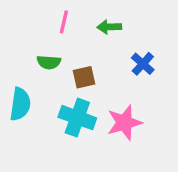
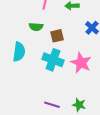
pink star: (124, 123) -> (81, 63), turned -30

